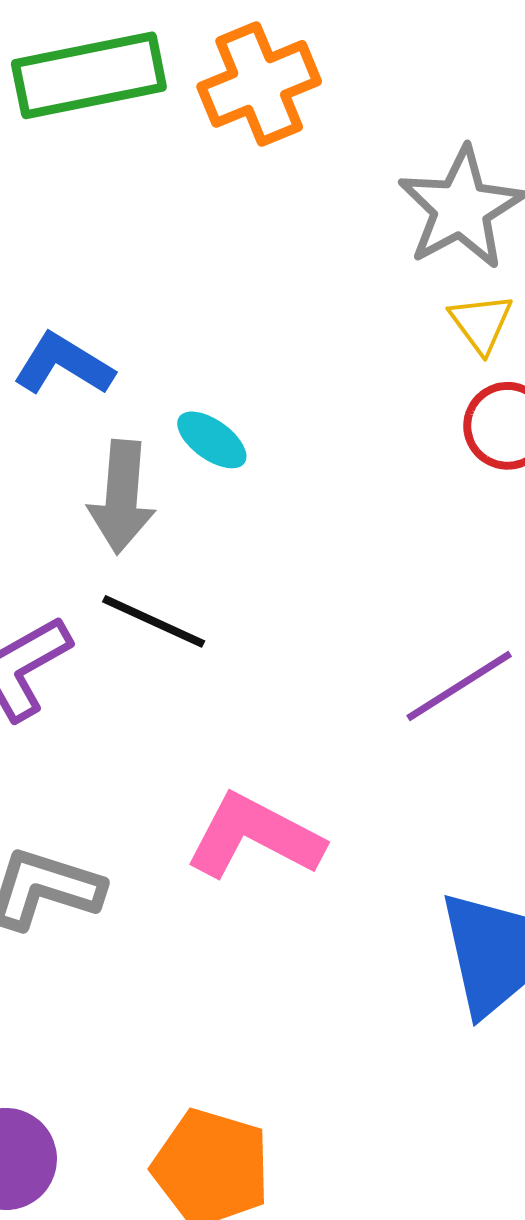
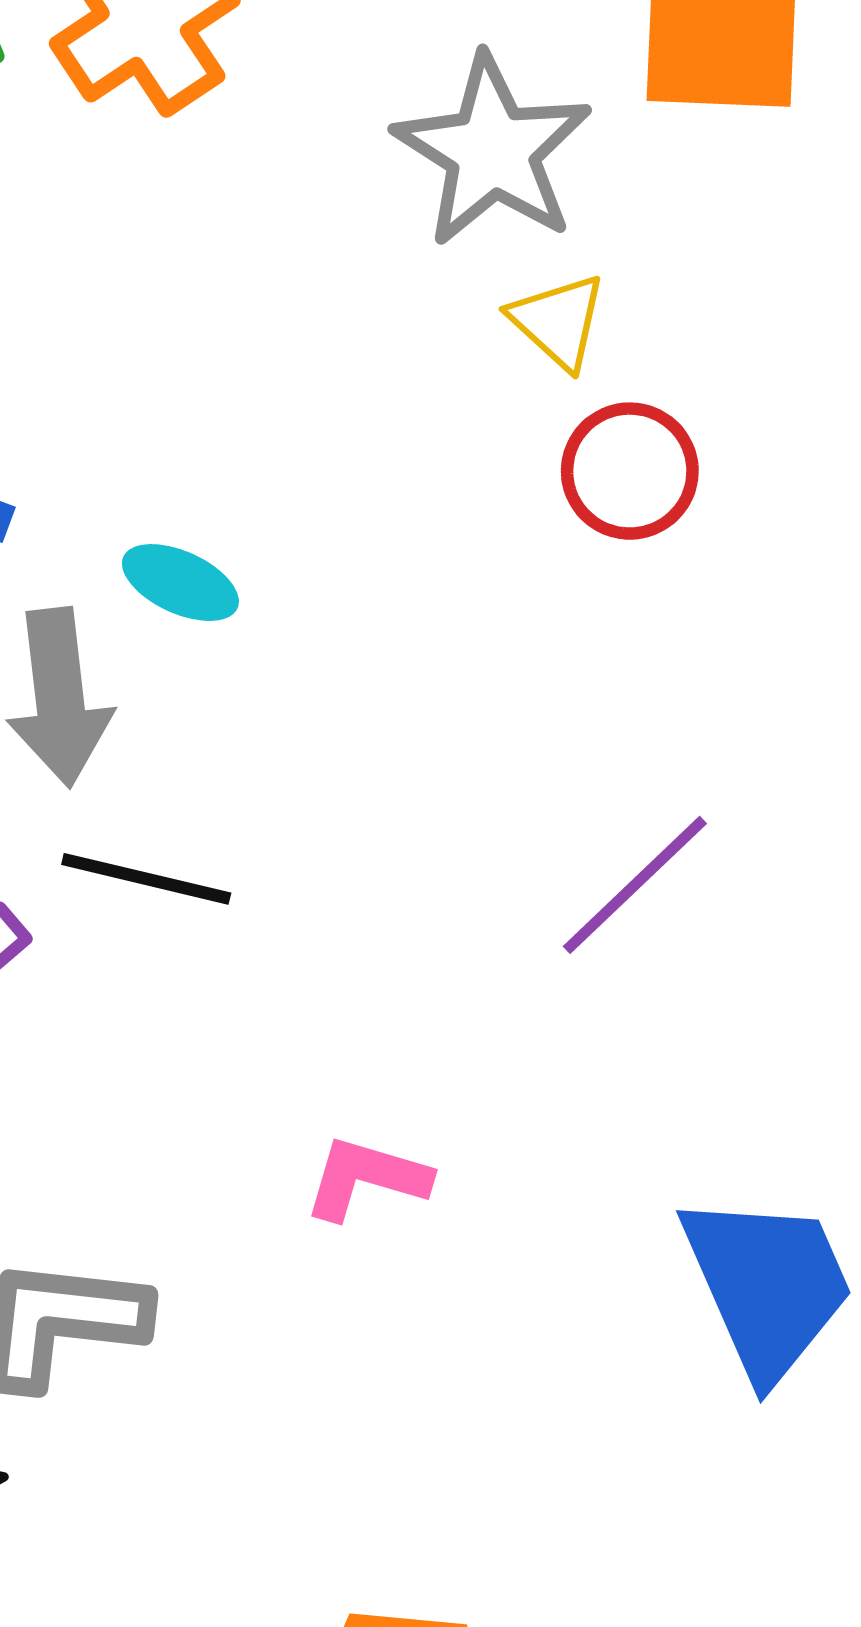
pink L-shape: (255, 836) -> (366, 1178), size x0.6

